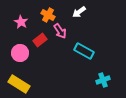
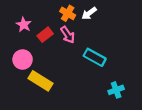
orange cross: (48, 15) -> (68, 13), moved
red rectangle: (40, 40) -> (45, 35), moved
yellow rectangle: (19, 84) -> (41, 81), moved

